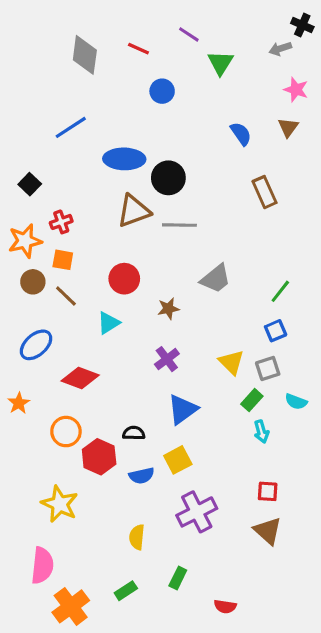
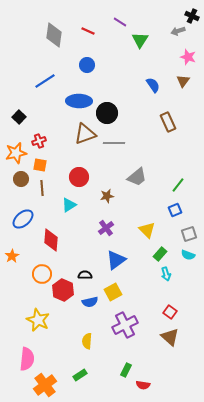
blue circle: (162, 91) -> (87, 65), moved
brown line: (66, 296) -> (42, 188), turned 42
gray square: (268, 369) -> (189, 234), moved
red diamond: (80, 378) -> (51, 240), turned 75
red square: (268, 491) -> (170, 312), turned 32
green rectangle: (178, 578) -> (126, 370), moved

